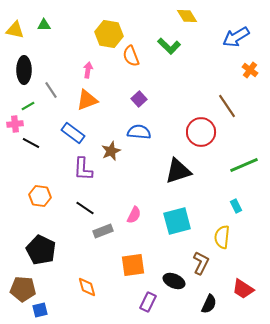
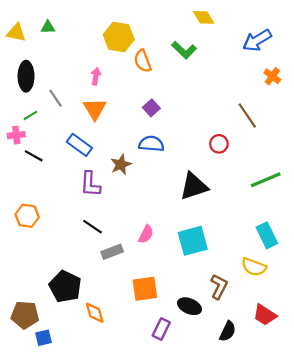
orange triangle: (87, 100) -> (95, 109), turned -40
red circle: (201, 132) -> (219, 144), size x0.6
orange hexagon: (40, 196) -> (27, 216), moved
cyan rectangle: (236, 206) -> (267, 235), moved, size x1.6
yellow semicircle: (222, 237) -> (254, 267), moved, turned -75
black pentagon: (41, 250) -> (65, 287), moved

